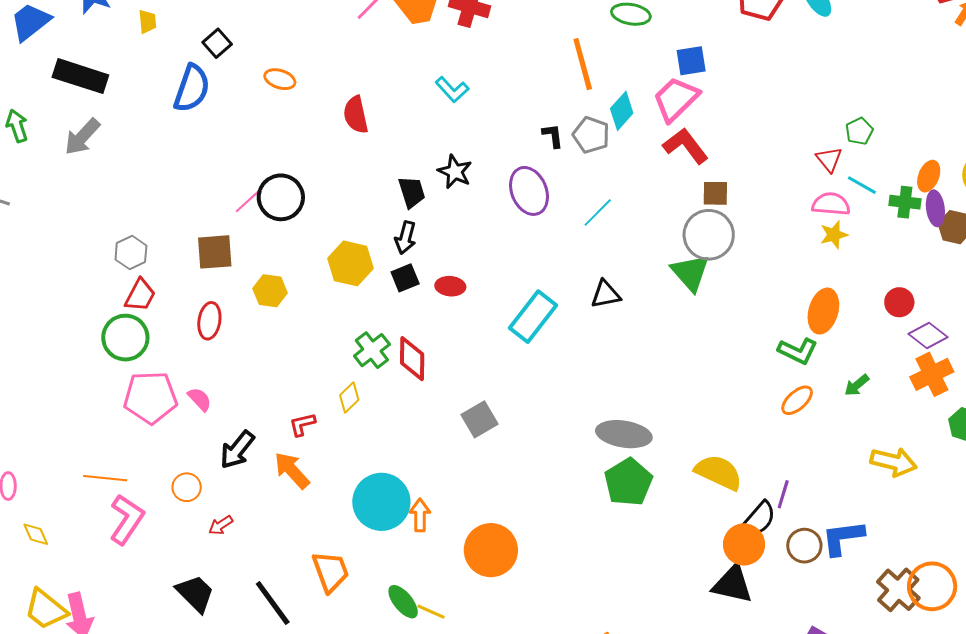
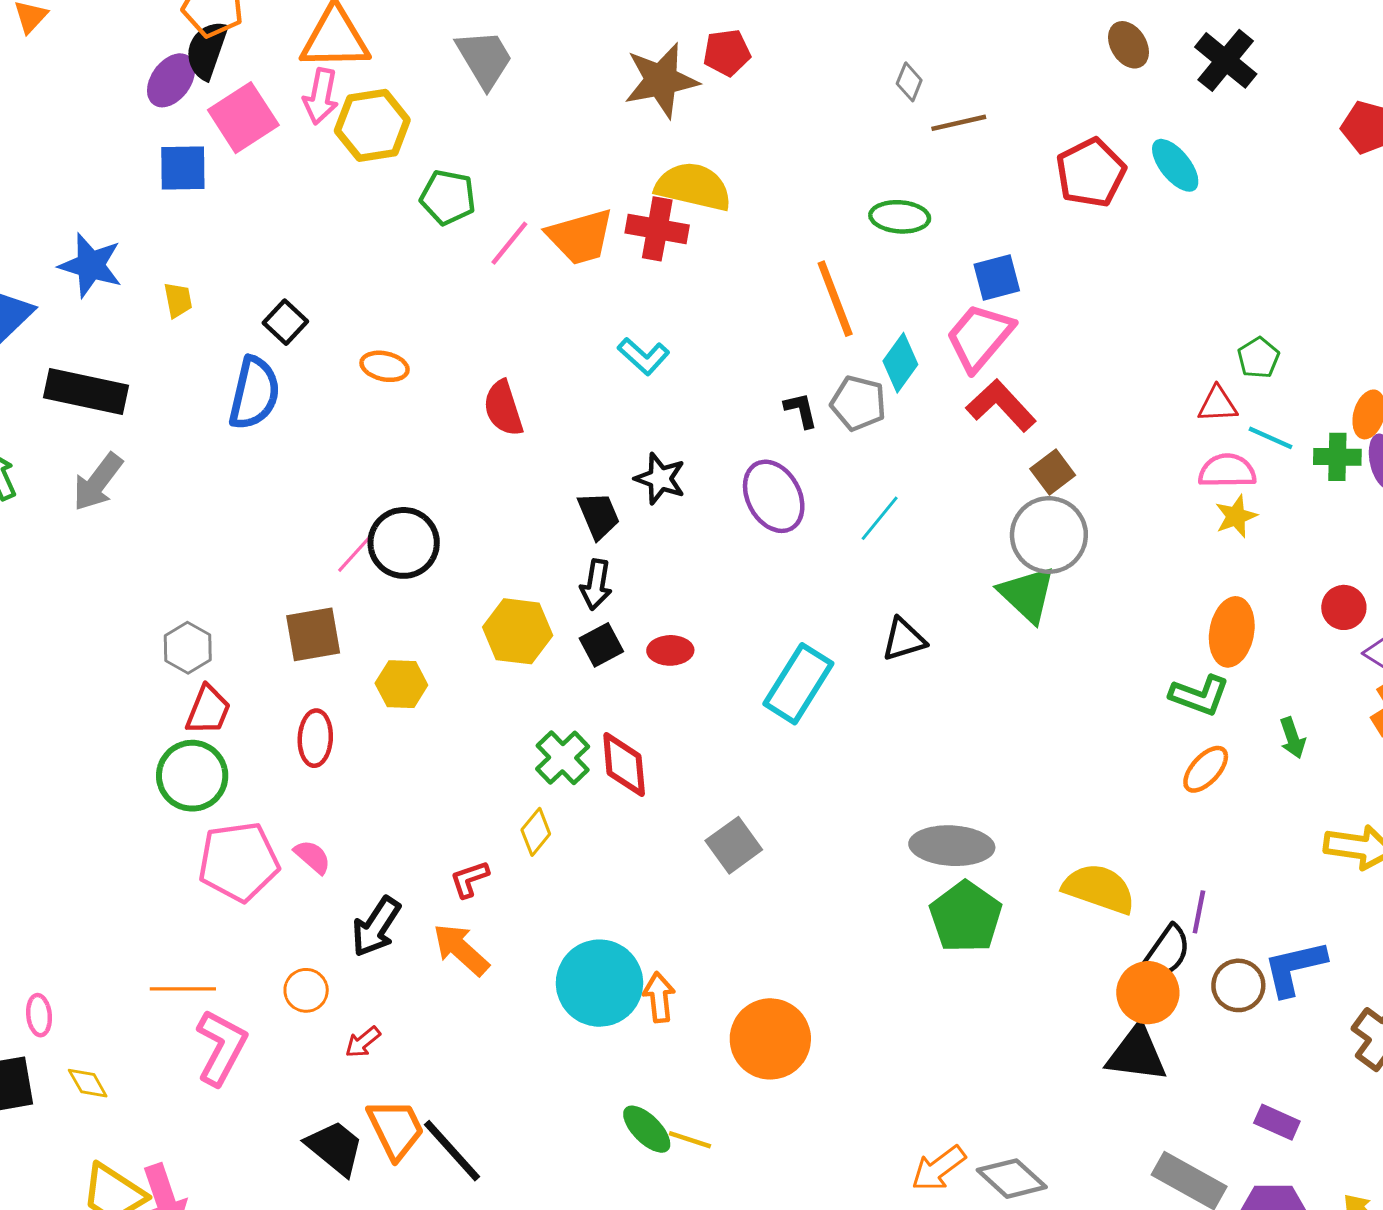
red triangle: (829, 159) -> (1218, 404), turned -48
brown square: (715, 193) -> (1053, 472), turned -32
green arrow: (857, 385) -> (1293, 738), turned -64
orange trapezoid: (330, 572) -> (396, 1129), moved

